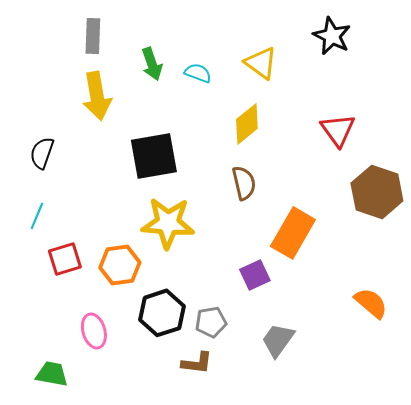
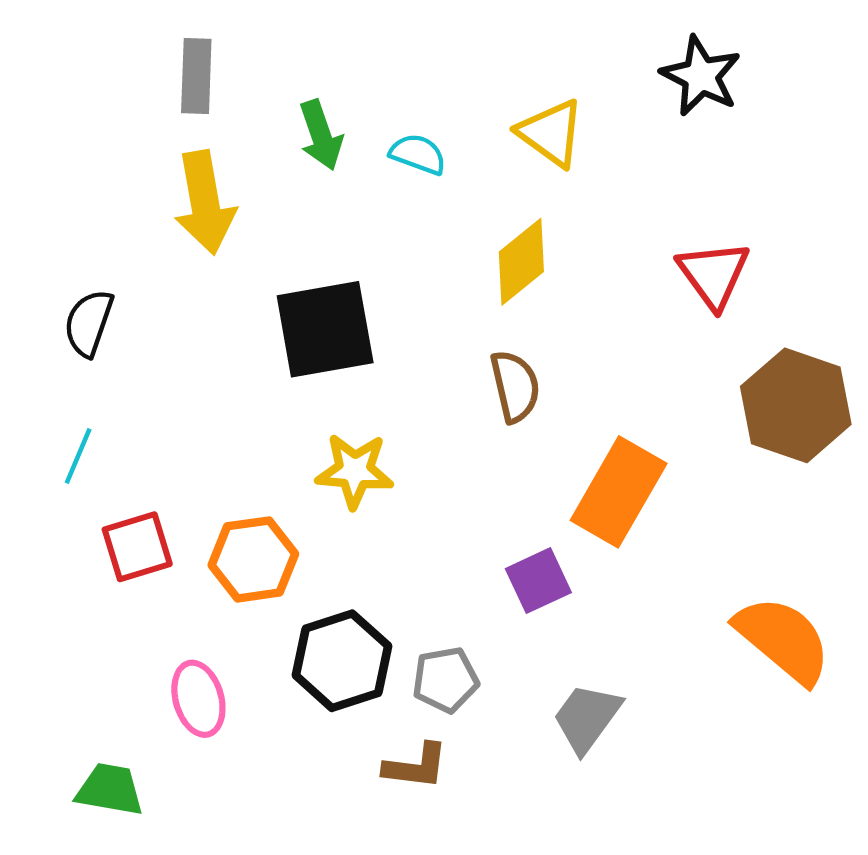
yellow star: (168, 223) -> (355, 471), size x0.7
orange semicircle: (371, 303) -> (783, 640), size x1.4

